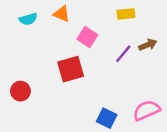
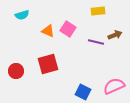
orange triangle: (62, 14) -> (48, 31), moved
purple line: (123, 54) -> (96, 42), turned 63
red square: (71, 69) -> (48, 64), moved

